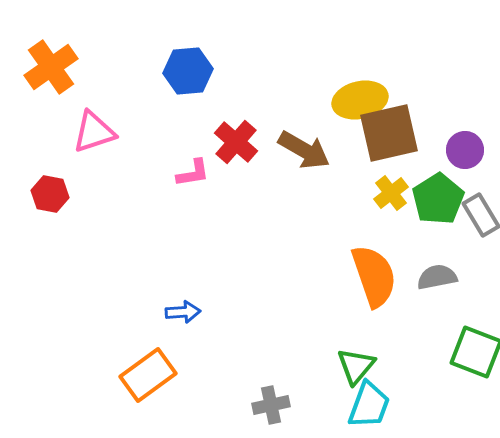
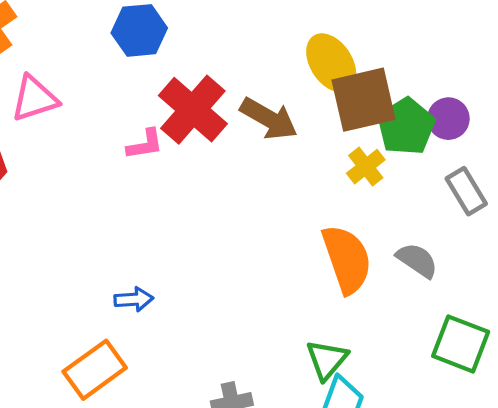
yellow ellipse: (360, 100) -> (331, 63), turned 70
red cross: (236, 142) -> (193, 110), size x1.4
green pentagon: (438, 199) -> (406, 126), moved
gray semicircle: (437, 277) -> (417, 260), turned 45

